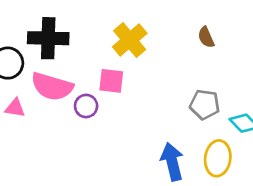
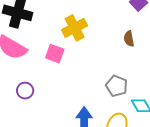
purple circle: (86, 106) -> (25, 91), moved

